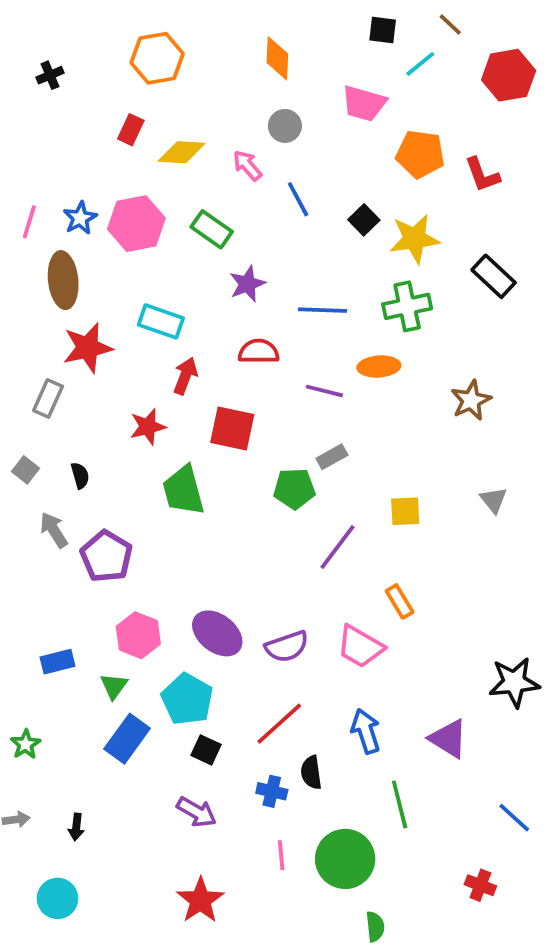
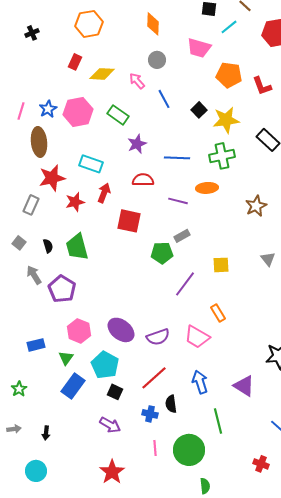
red star: (148, 427) -> (75, 202), moved
green trapezoid: (183, 491) -> (77, 247), moved

